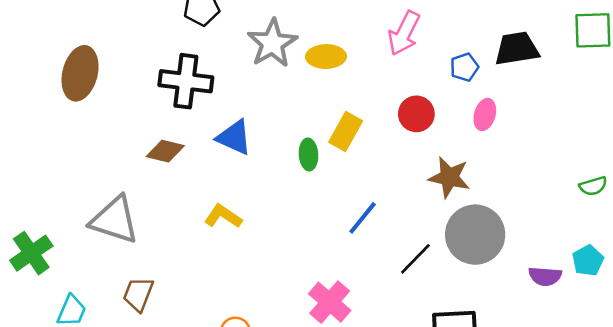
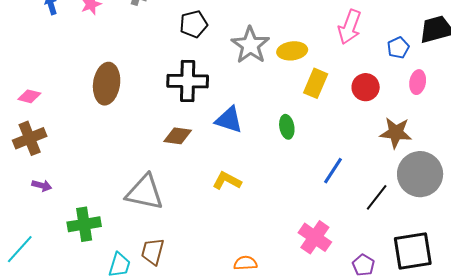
yellow rectangle: (346, 131) -> (316, 83), moved
green cross: (31, 253) -> (84, 224), turned 32
brown trapezoid: (138, 294) -> (153, 251), moved

